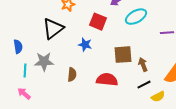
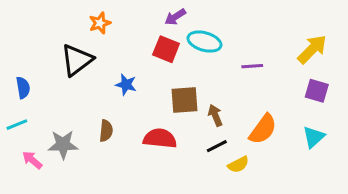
cyan ellipse: (136, 17) -> (205, 42), turned 45
red square: (98, 22) -> (166, 49), moved
gray star: (44, 62) -> (63, 145), moved
cyan line: (25, 71) -> (17, 125), moved, turned 64

